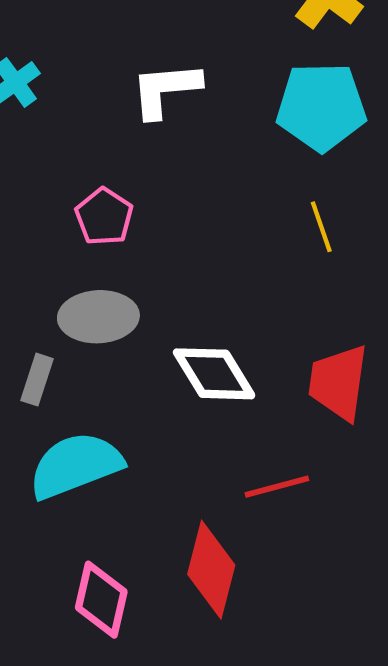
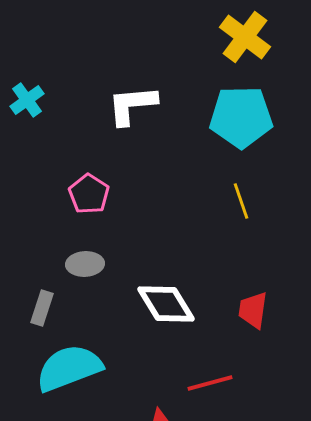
gray ellipse: (98, 317) -> (85, 264), size x0.7
red trapezoid: (338, 382) -> (253, 310), size x0.7

